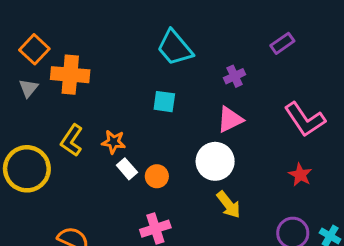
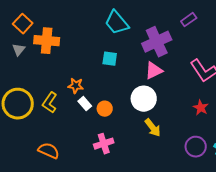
purple cross: (235, 76) -> (157, 42), size x2.0
yellow L-shape: (72, 140) -> (50, 103), moved

